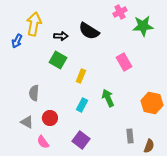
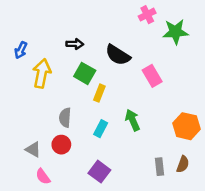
yellow arrow: (34, 24) -> (42, 73), moved
black semicircle: (89, 31) -> (118, 55), moved
green square: (58, 60) -> (85, 73), moved
gray semicircle: (34, 93) -> (65, 118), moved
pink semicircle: (43, 142) -> (43, 176), moved
brown semicircle: (149, 146) -> (183, 164), moved

